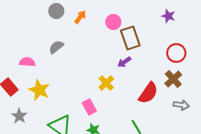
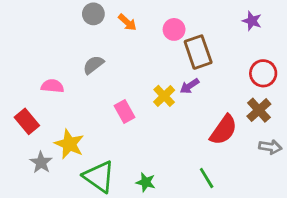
orange arrow: (80, 17) -> (127, 22), turned 96
yellow cross: (106, 83) -> (164, 96), moved
yellow star: (39, 90) -> (69, 144), moved
pink rectangle: (89, 107) -> (125, 112), moved

